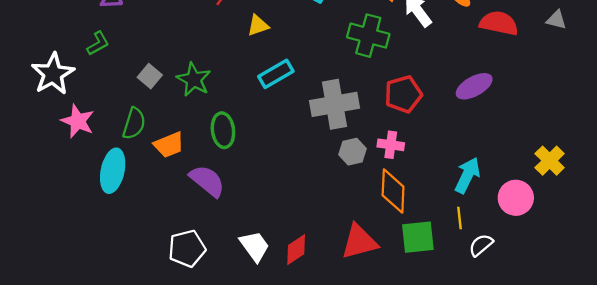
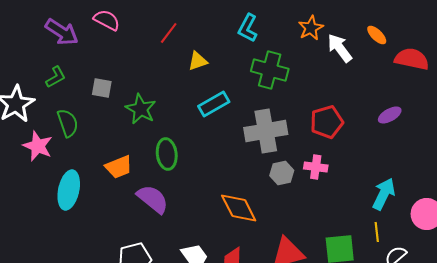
green cross: (368, 36) -> (270, 70), moved
gray square: (150, 76) -> (102, 88), moved, turned -30
purple ellipse: (474, 86) -> (390, 115), size x0.7
green semicircle: (134, 123) -> (68, 123), moved, turned -36
orange diamond: (393, 191) -> (239, 208), moved, turned -30

